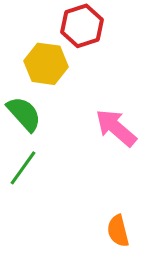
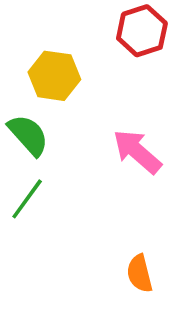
red hexagon: (82, 26) -> (142, 31), moved

